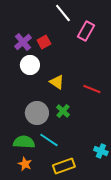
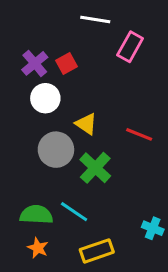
white line: (63, 13) -> (95, 20), turned -42
green cross: (63, 111) -> (95, 168), size x1.5
gray circle: (37, 113) -> (56, 150), moved

